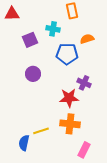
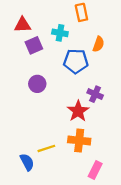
red triangle: (12, 14) -> (23, 25), moved
orange semicircle: (87, 39) -> (98, 44), turned 128
red star: (69, 98) -> (78, 111), turned -30
blue semicircle: (24, 143) -> (27, 162), turned 140

